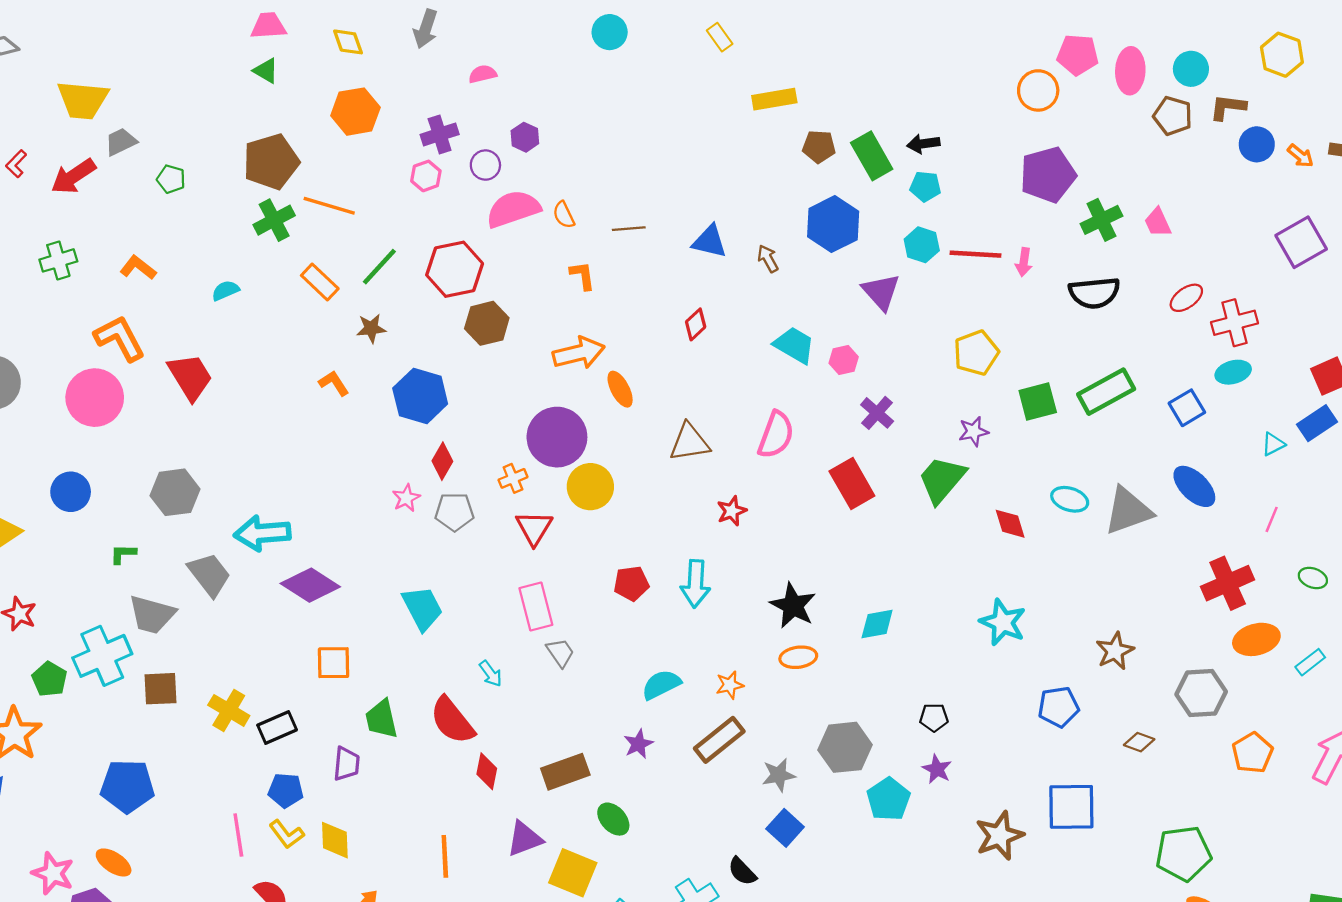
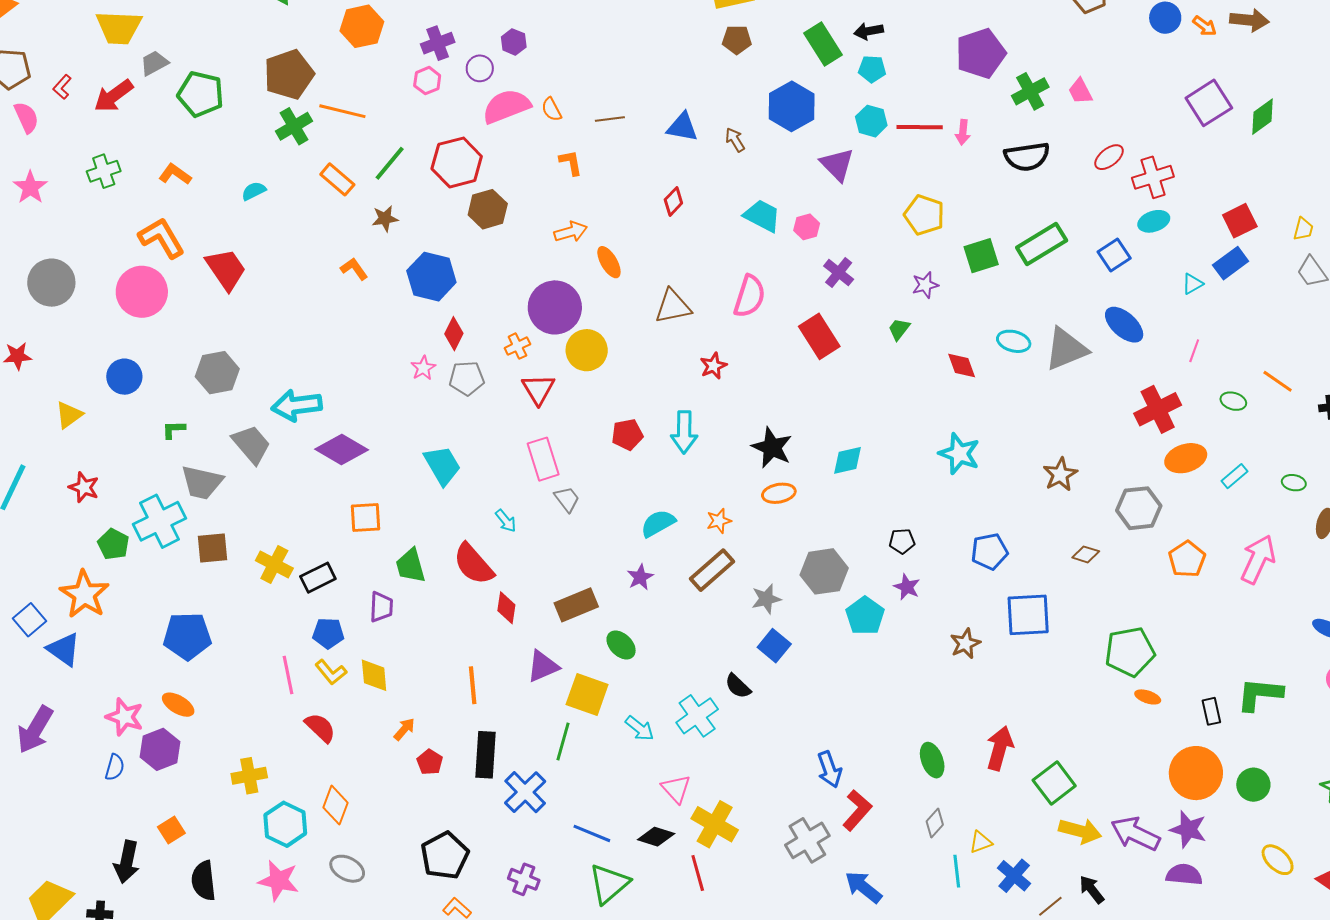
brown pentagon: (819, 147) -> (737, 40), moved
green pentagon: (171, 179) -> (201, 94), size x1.8
orange arrow: (579, 353) -> (571, 232), size x0.7
yellow pentagon: (976, 353) -> (924, 215), turned -30
green trapezoid: (942, 480) -> (899, 329), size x0.5
blue pentagon: (1058, 707) -> (989, 551), moved
brown star: (999, 836) -> (965, 644), size x0.7

